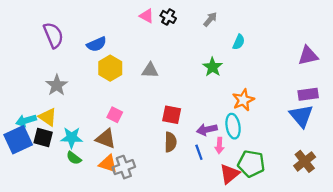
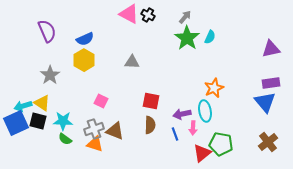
pink triangle: (147, 16) -> (129, 14), size x1.5
green star: (213, 67) -> (187, 38), moved, size x1.4
yellow hexagon: (110, 68) -> (84, 60), moved
brown triangle: (106, 139) -> (115, 131), moved
gray cross: (124, 167) -> (94, 129), moved

